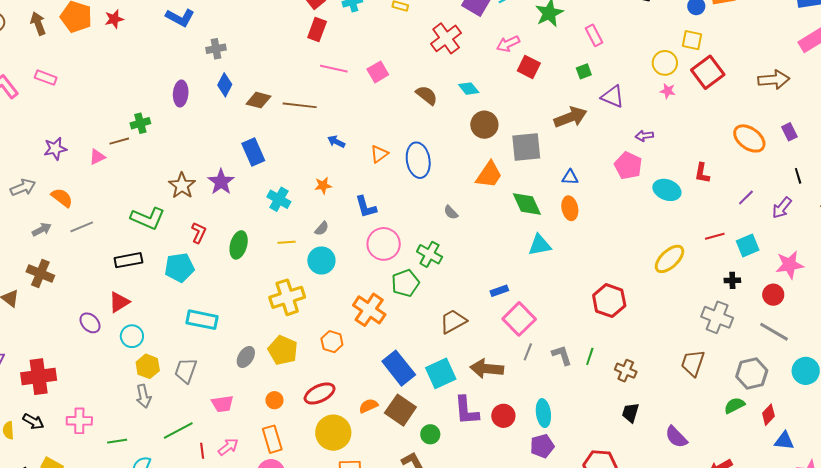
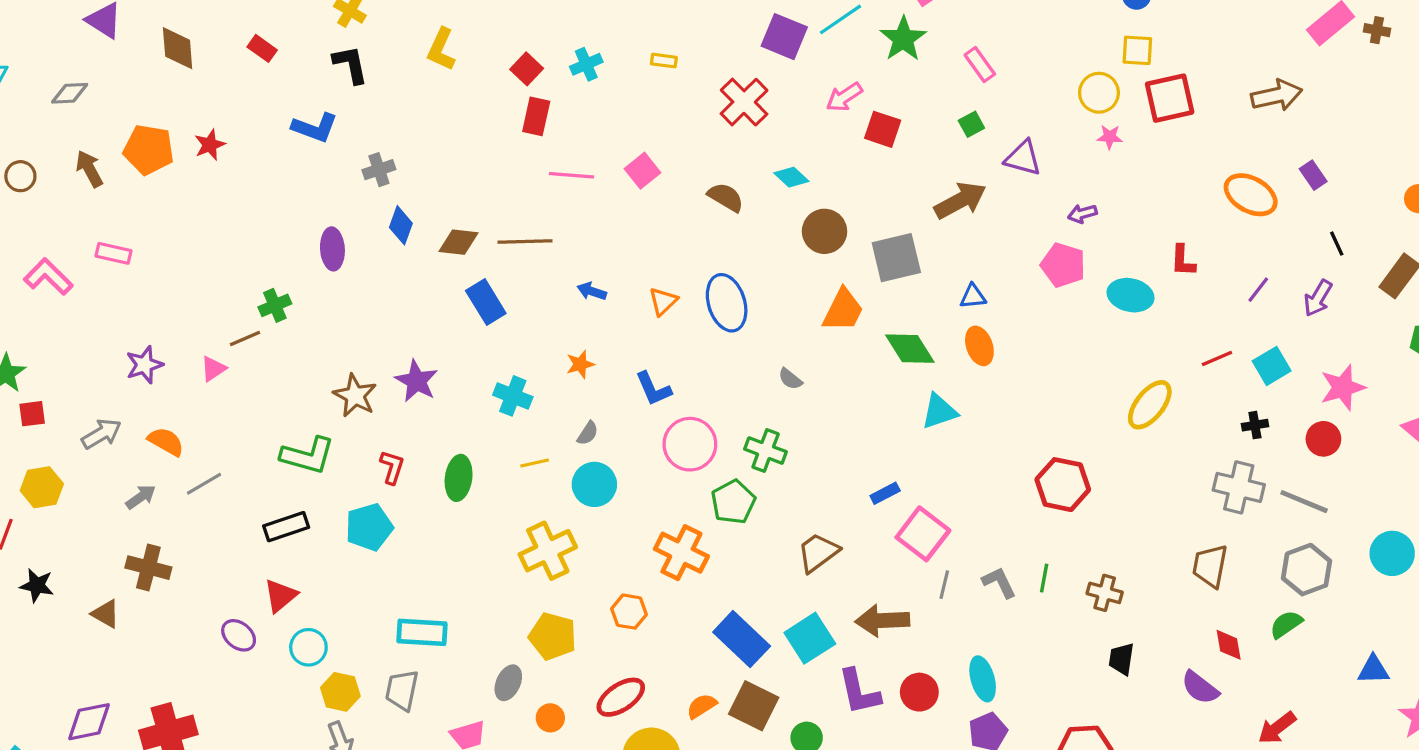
red square: (708, 72) -> (1170, 98), turned 32
blue rectangle: (253, 152) -> (486, 302), moved
cyan rectangle: (202, 320) -> (422, 632), moved
gray line: (774, 332) -> (1304, 502), moved
gray ellipse: (246, 357) -> (508, 683), moved
red diamond: (768, 415) -> (1229, 645), moved, turned -45

